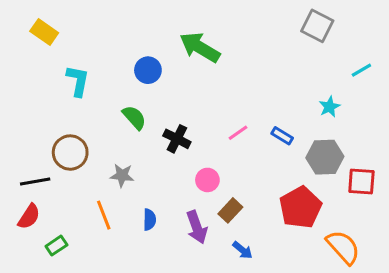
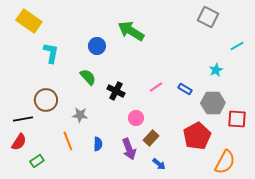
yellow rectangle: (44, 32) -> (29, 21), size x1.4
orange semicircle: (343, 247) -> (225, 162), turned 70

